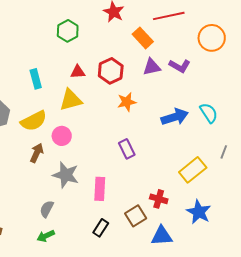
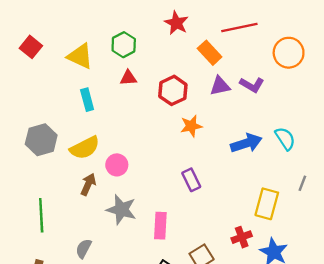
red triangle: (78, 72) -> (128, 78), moved
yellow triangle: (71, 100) -> (80, 56), moved, turned 40
yellow rectangle: (193, 170) -> (267, 204), turned -36
red cross: (159, 199) -> (242, 237), moved, turned -36
gray semicircle: (47, 209) -> (84, 249), moved

